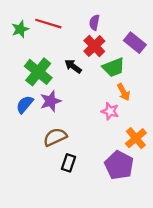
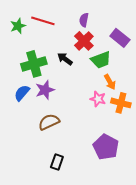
green cross: (38, 72) -> (34, 64), turned 35
orange cross: (136, 138) -> (121, 103), moved, turned -36
black rectangle: (69, 163) -> (57, 162), moved

